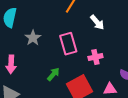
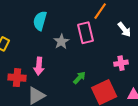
pink rectangle: (68, 44) -> (85, 33), moved

